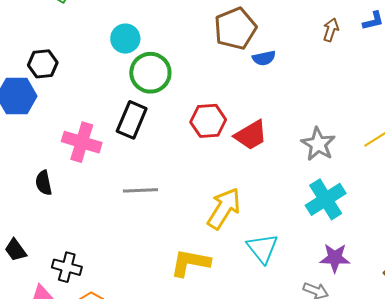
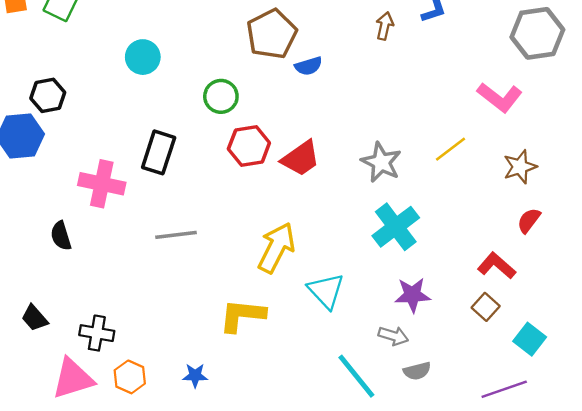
green circle: (150, 73) -> (221, 96), moved, size x0.7

